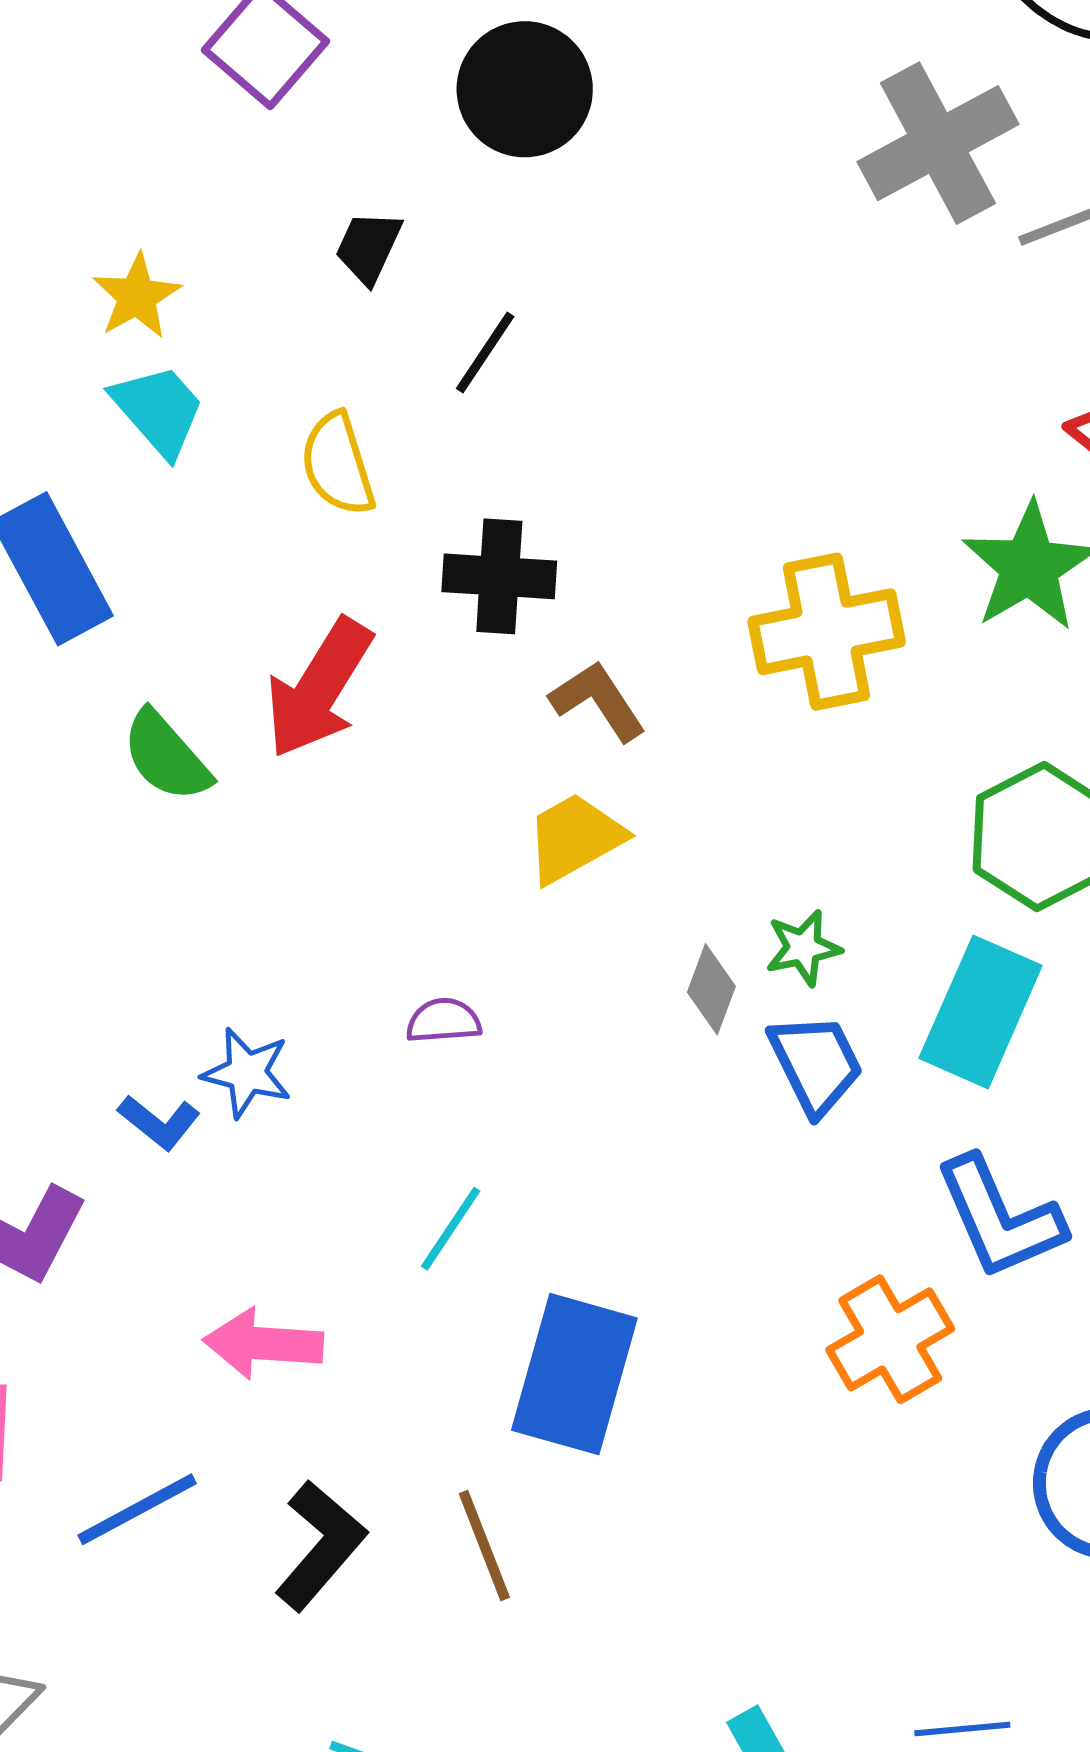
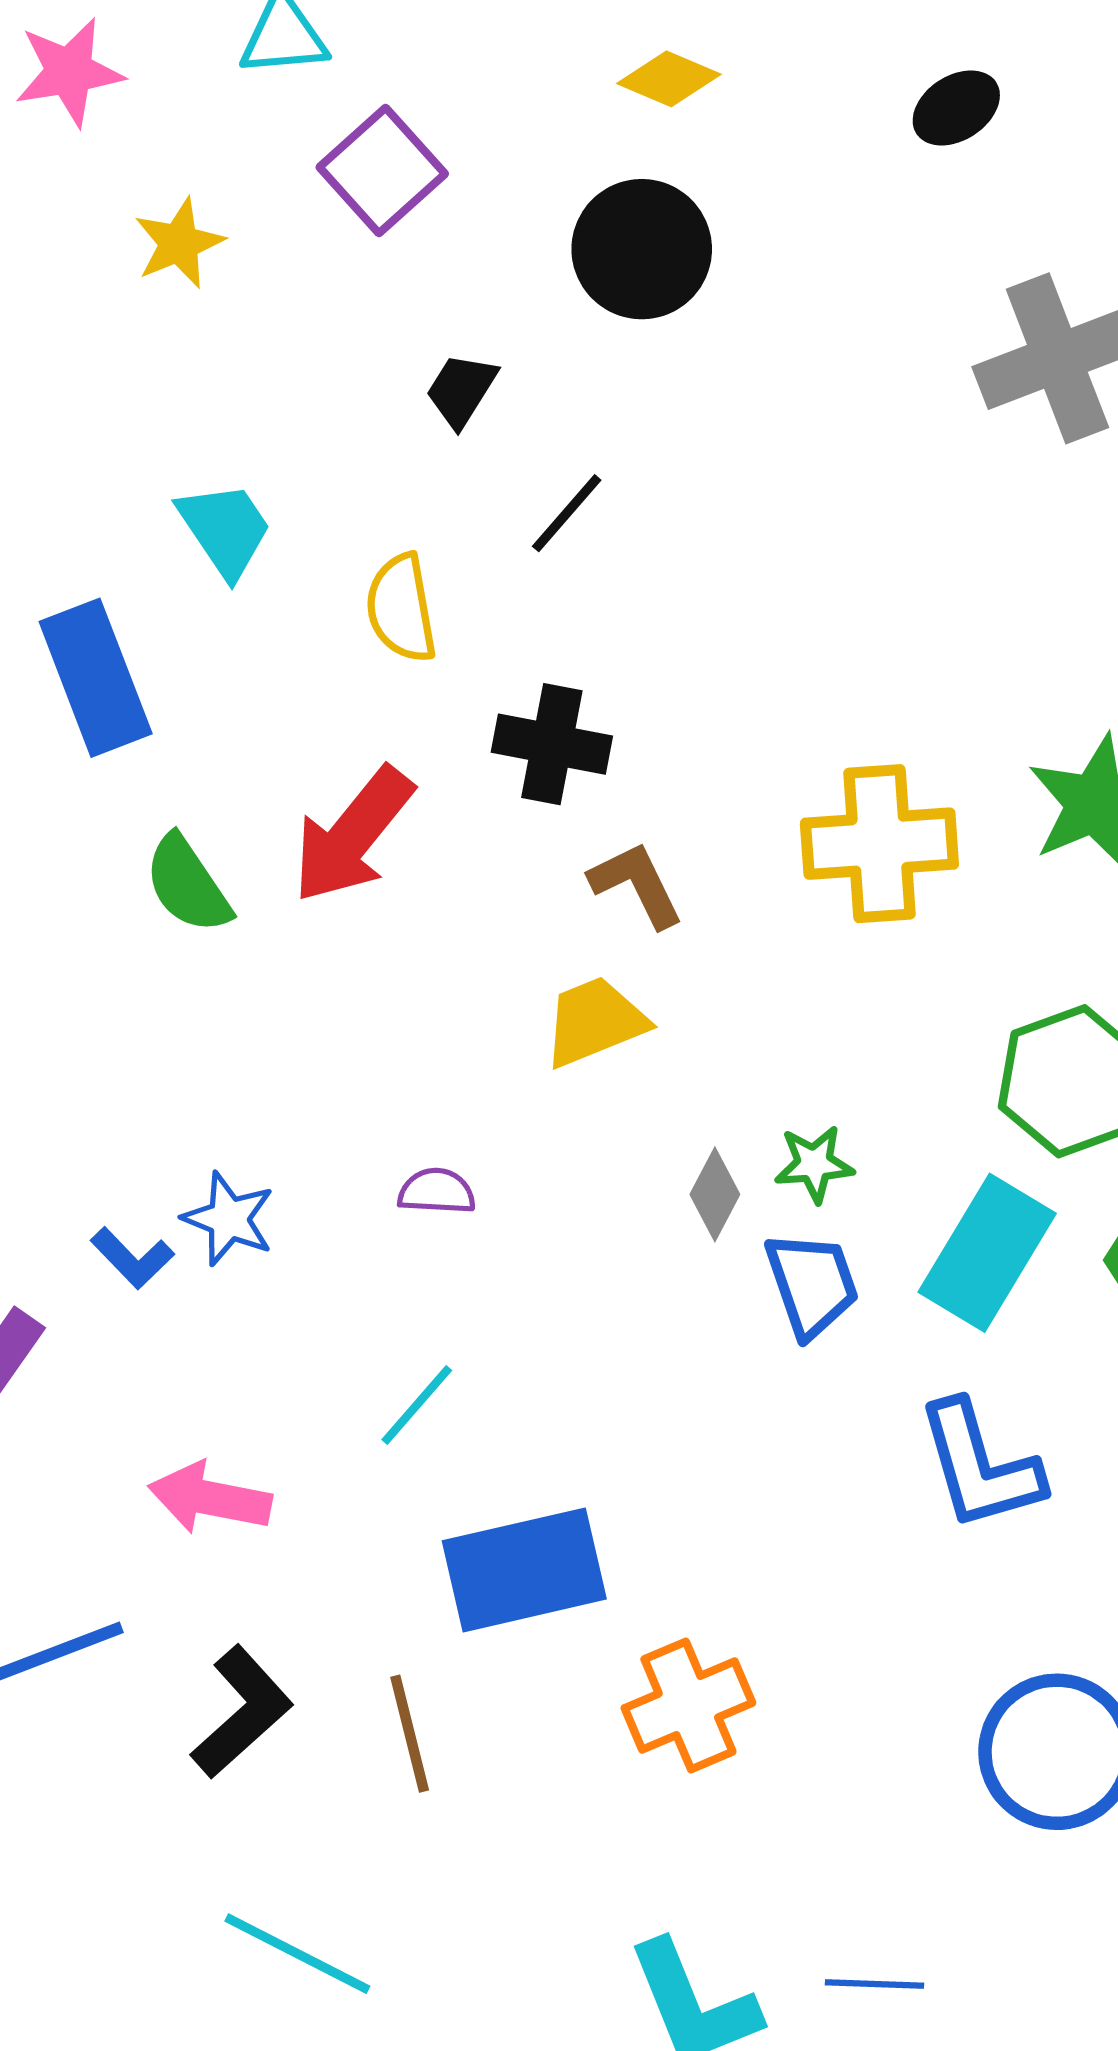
yellow star: (137, 296) -> (179, 243), moved
orange cross: (890, 1339) -> (688, 1705), moved
blue rectangle: (574, 1374) -> (524, 1570), turned 54

